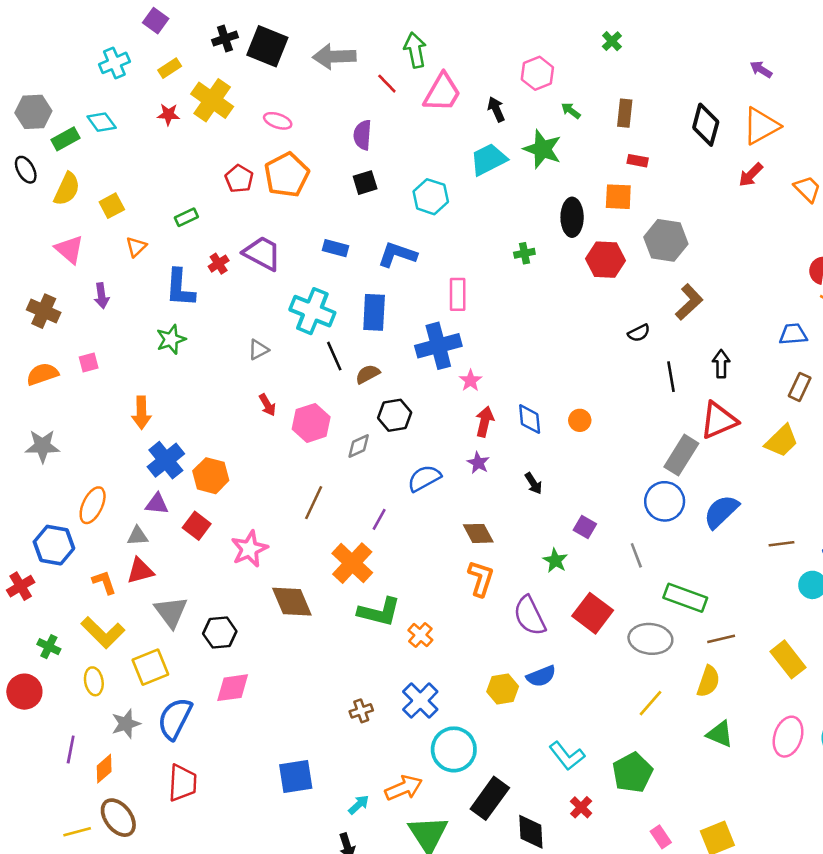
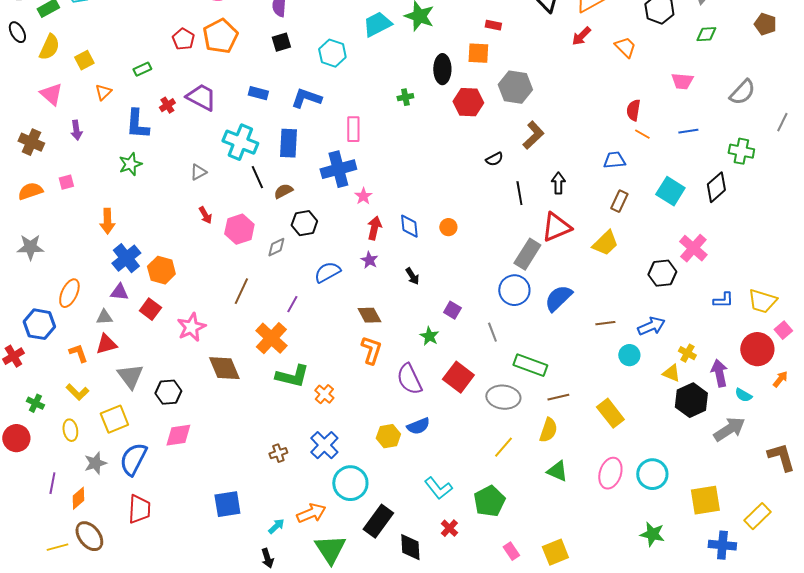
yellow L-shape: (103, 632) -> (77, 392), size x0.7

